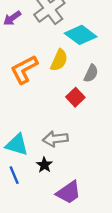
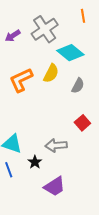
red square: (75, 97) -> (82, 123), moved
gray arrow: (55, 139) -> (56, 145), moved

